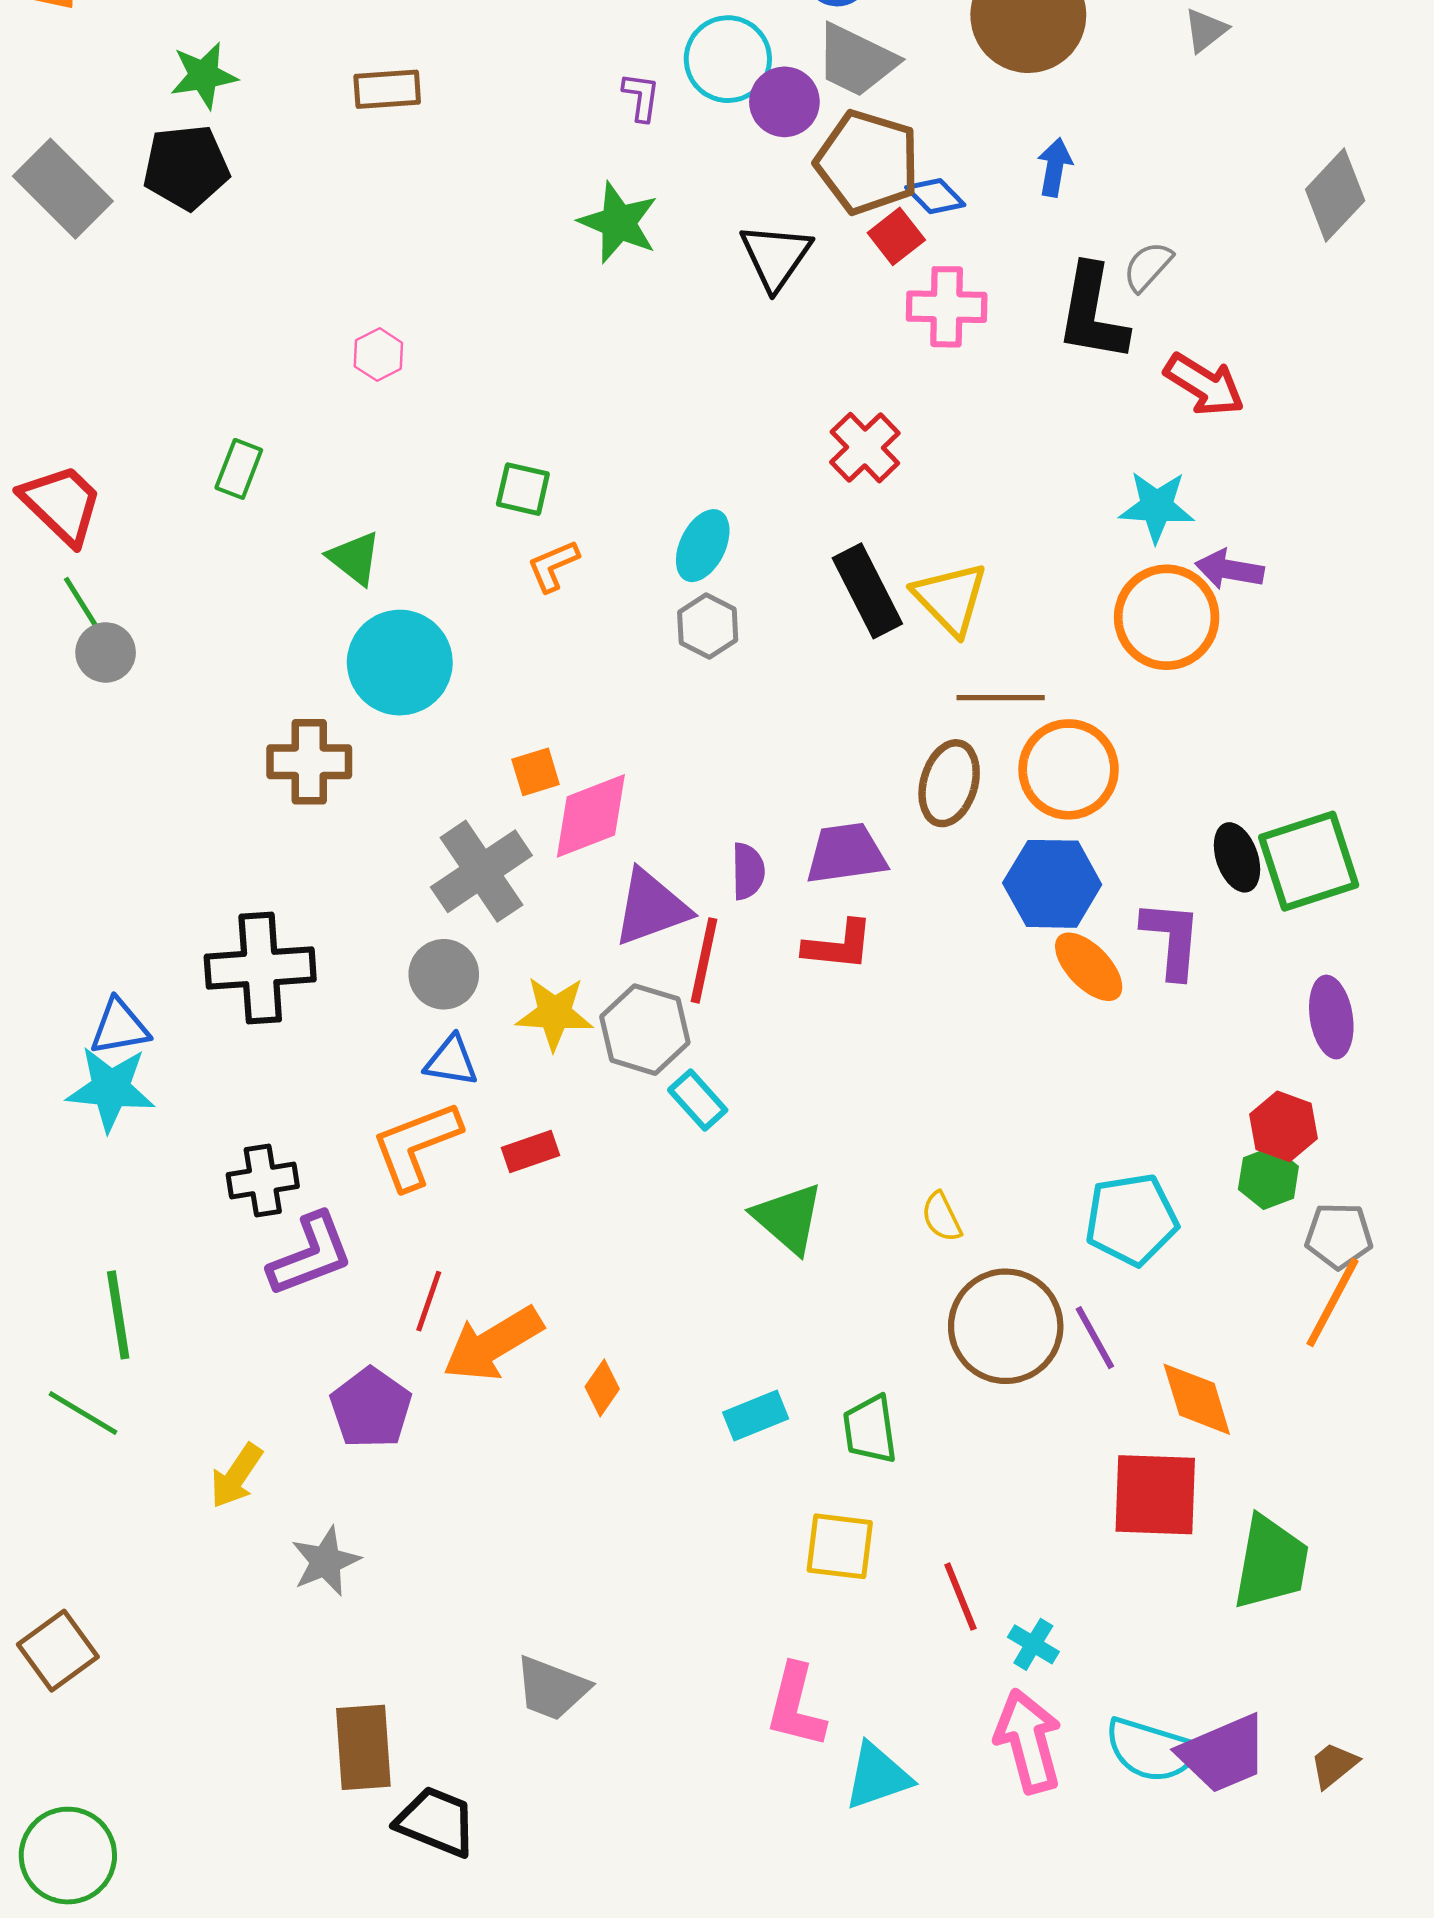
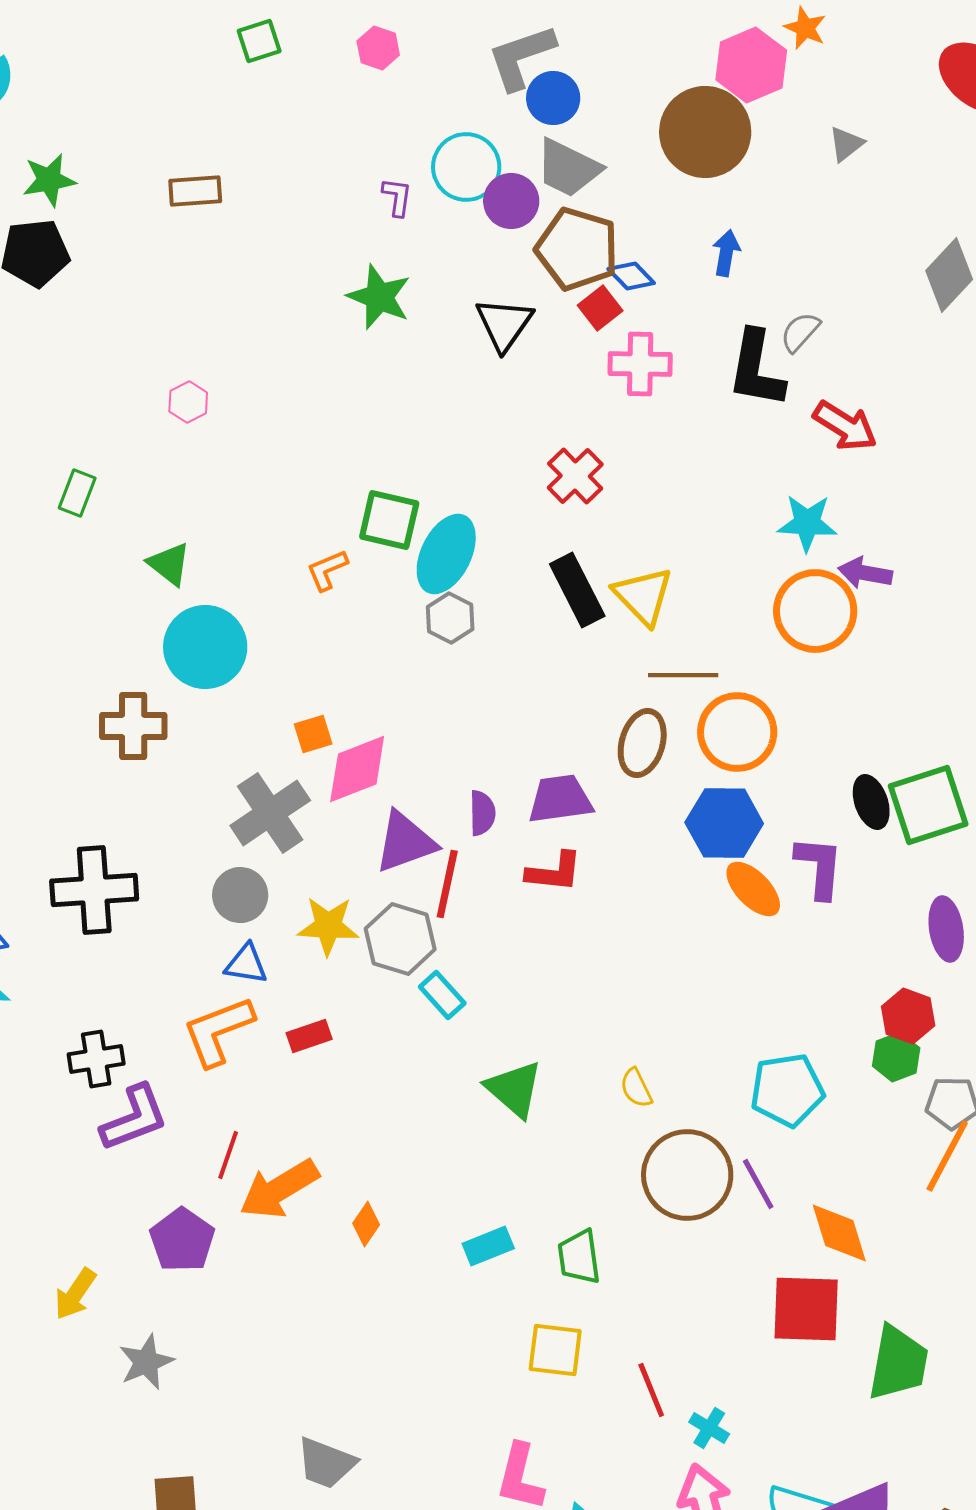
green square: (523, 489) -> (389, 520), moved, size x1.4
cyan ellipse: (703, 546) -> (446, 554), size x1.4

